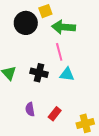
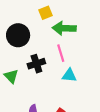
black circle: (26, 23) -> (18, 35), moved
black cross: (39, 73) -> (36, 64), moved, turned -30

